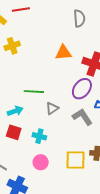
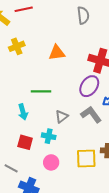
orange triangle: (63, 53) -> (57, 53), moved
gray triangle: (52, 108) -> (62, 117), moved
cyan arrow: (15, 111) -> (23, 112), turned 98
red square: (14, 132) -> (25, 142), moved

